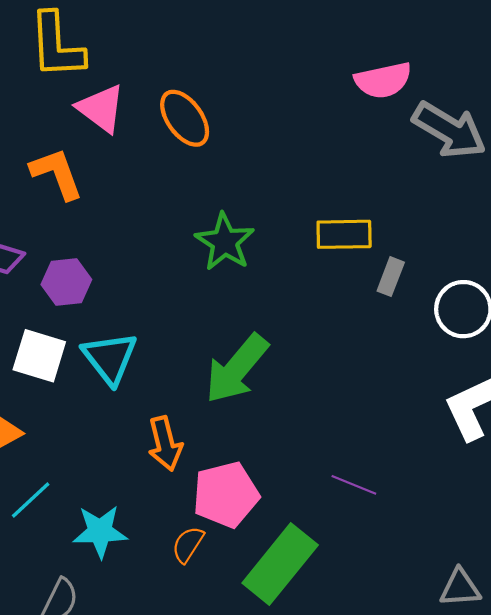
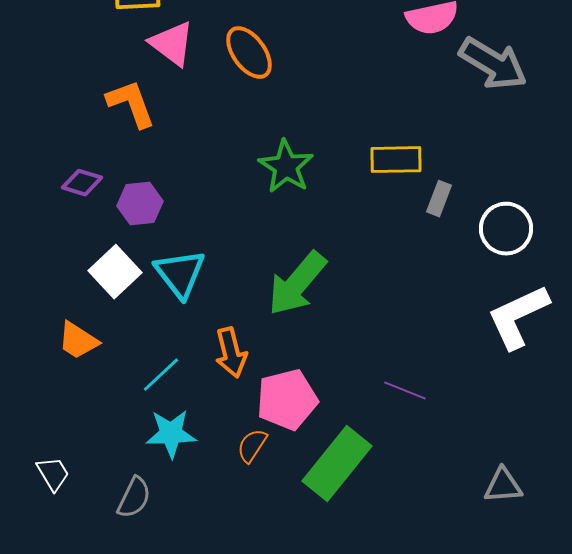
white square: (39, 356) -> (115, 272), turned 30
cyan line: (31, 500) -> (161, 375), moved

